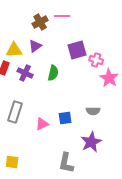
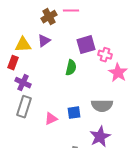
purple cross: (25, 73) -> (23, 83), moved
green semicircle: (53, 73) -> (71, 68), moved
gray semicircle: (93, 111) -> (102, 106), size x1.5

